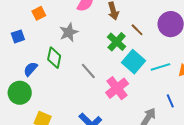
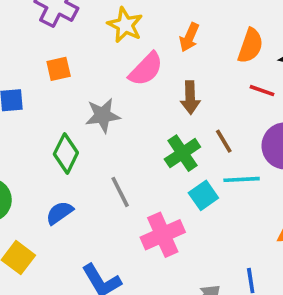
cyan square: (133, 62) -> (203, 195), size x0.7
cyan line: (160, 67) -> (242, 179), moved
blue semicircle: (31, 69) -> (60, 213), moved

